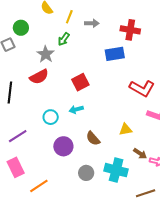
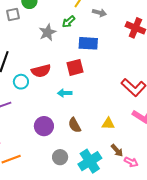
blue rectangle: (115, 54) -> (88, 43), moved
red semicircle: (39, 77) -> (41, 71), moved
cyan circle: (51, 117) -> (21, 82), moved
cyan cross: (116, 170) -> (90, 161), turned 30

